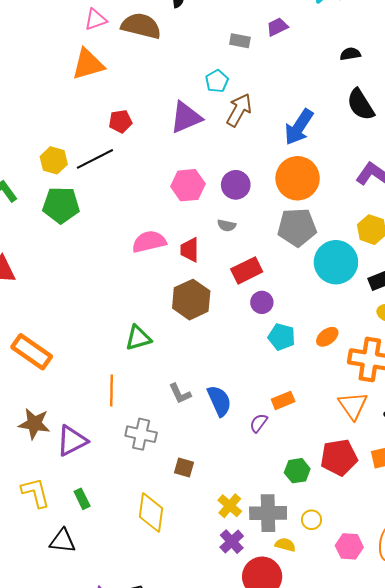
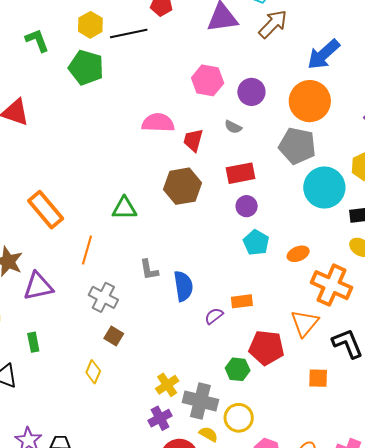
orange rectangle: (32, 352) -> (46, 210), moved
red pentagon: (339, 457) -> (266, 348), moved
brown square: (184, 467) -> (114, 336), moved
yellow diamond: (151, 513) -> (93, 372), size x0.6
yellow circle: (312, 520) -> (239, 418), size x1.5

